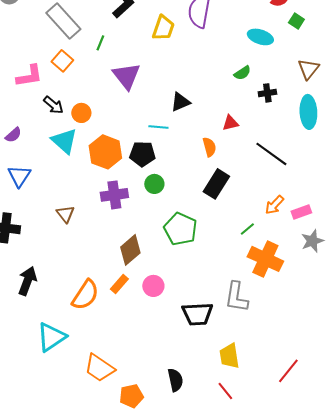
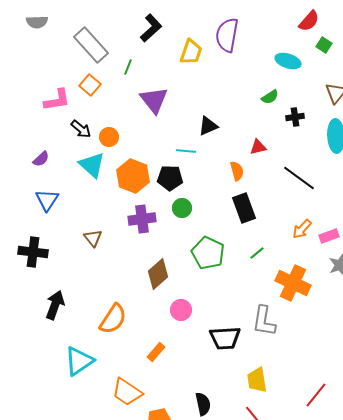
black rectangle: (216, 184) -> (244, 208), turned -52
green line: (247, 229) -> (257, 253), moved
orange rectangle: (119, 284) -> (156, 352), moved

